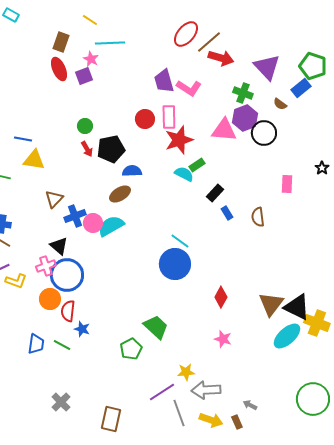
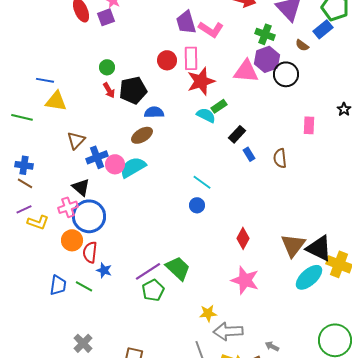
blue circle: (175, 264) -> (197, 205), size x0.5
pink star: (223, 339) -> (245, 280), size x1.6
purple line: (162, 392) -> (148, 271), moved

